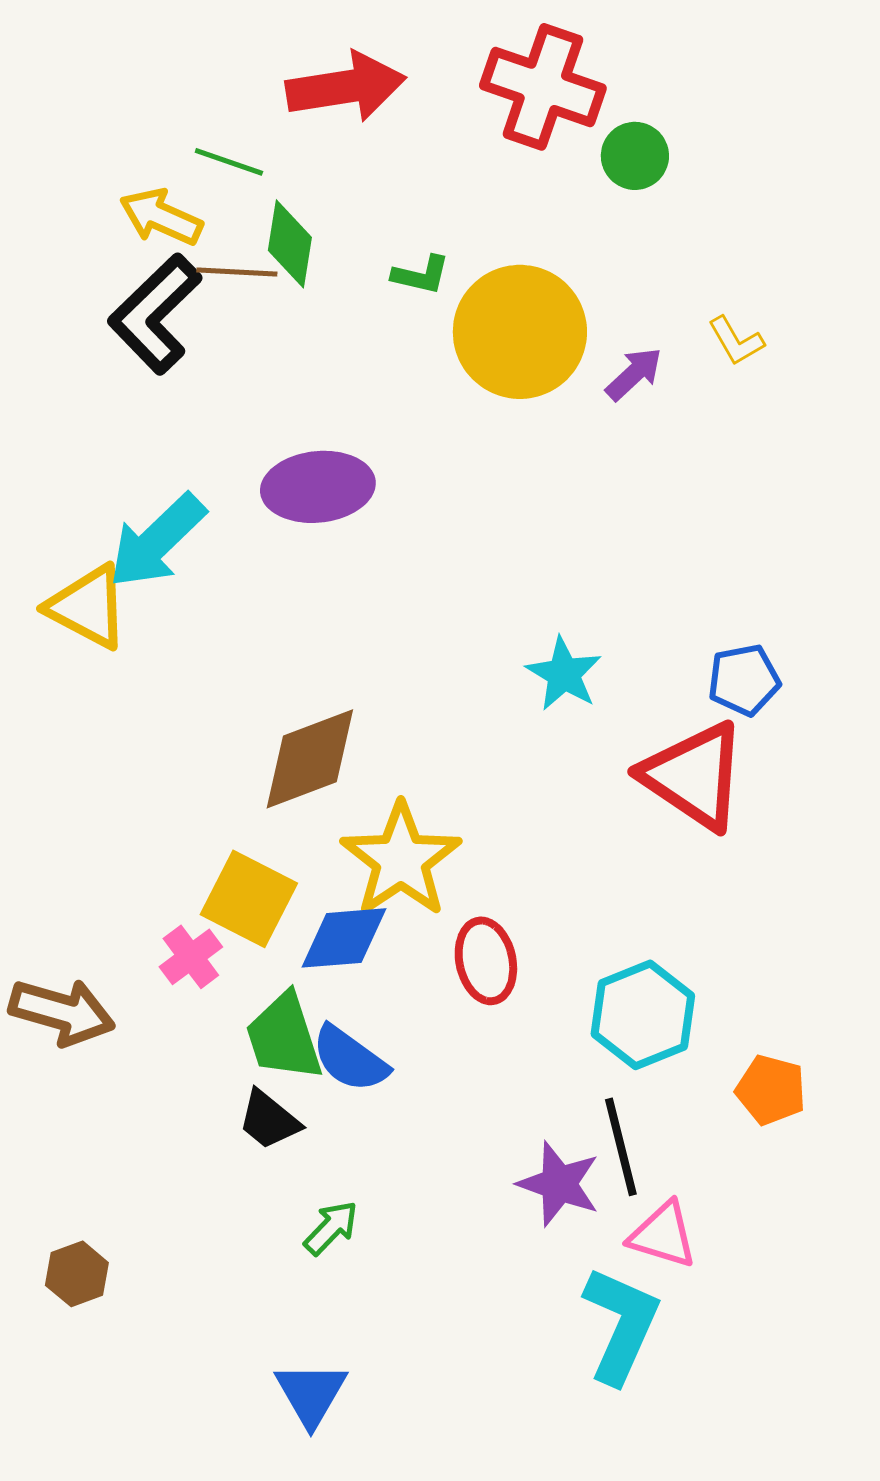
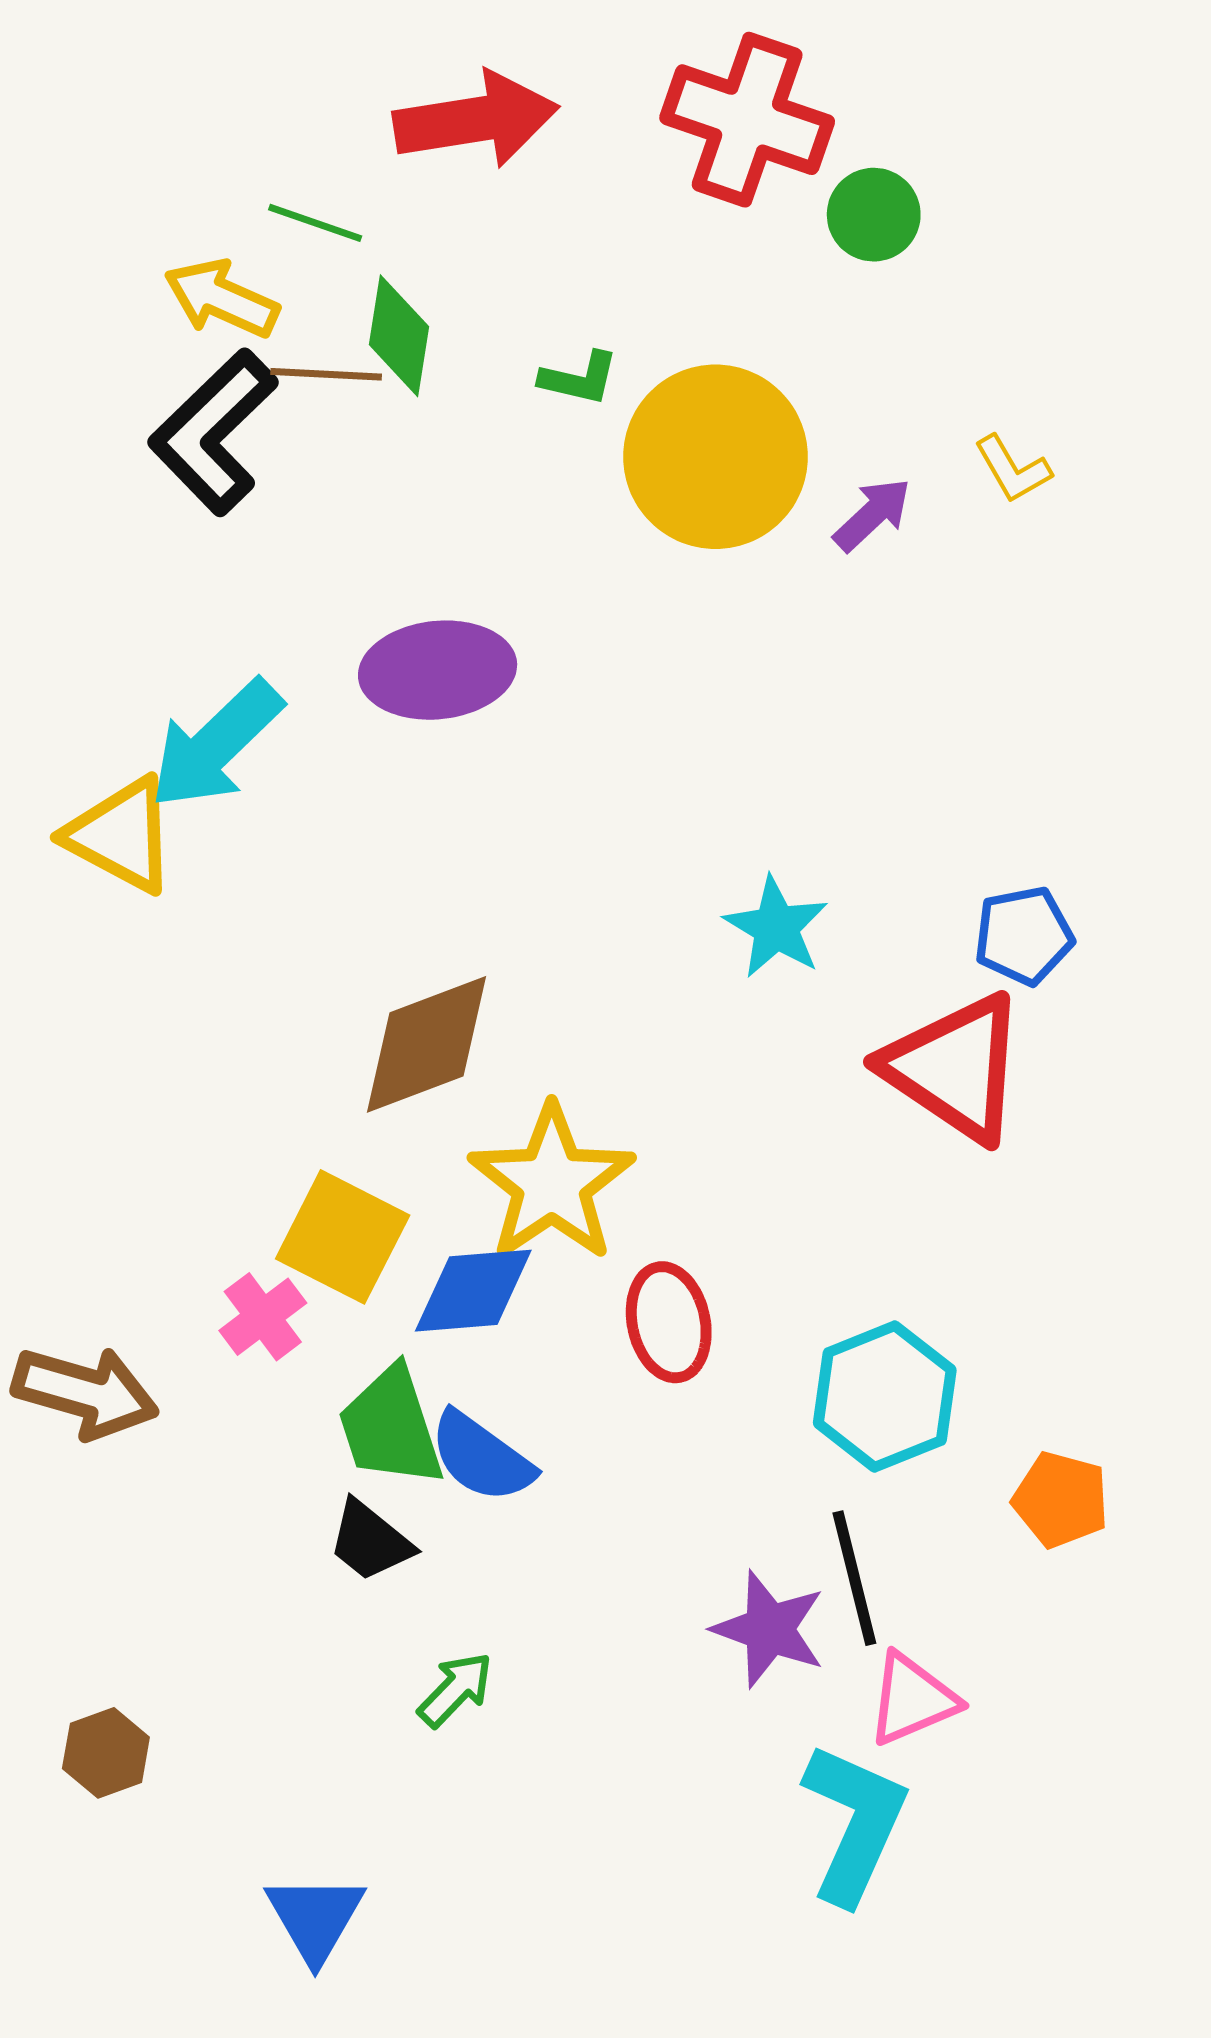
pink triangle: (663, 1235) -> (912, 1699), turned -40
blue triangle: (311, 1394) -> (315, 1918), moved

